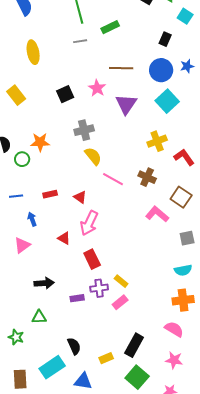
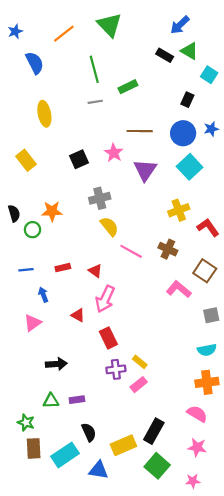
purple rectangle: (77, 298) -> (77, 400), moved
yellow rectangle: (106, 358) -> (123, 445), size x1.6
brown rectangle: (20, 379) -> (34, 448), moved

